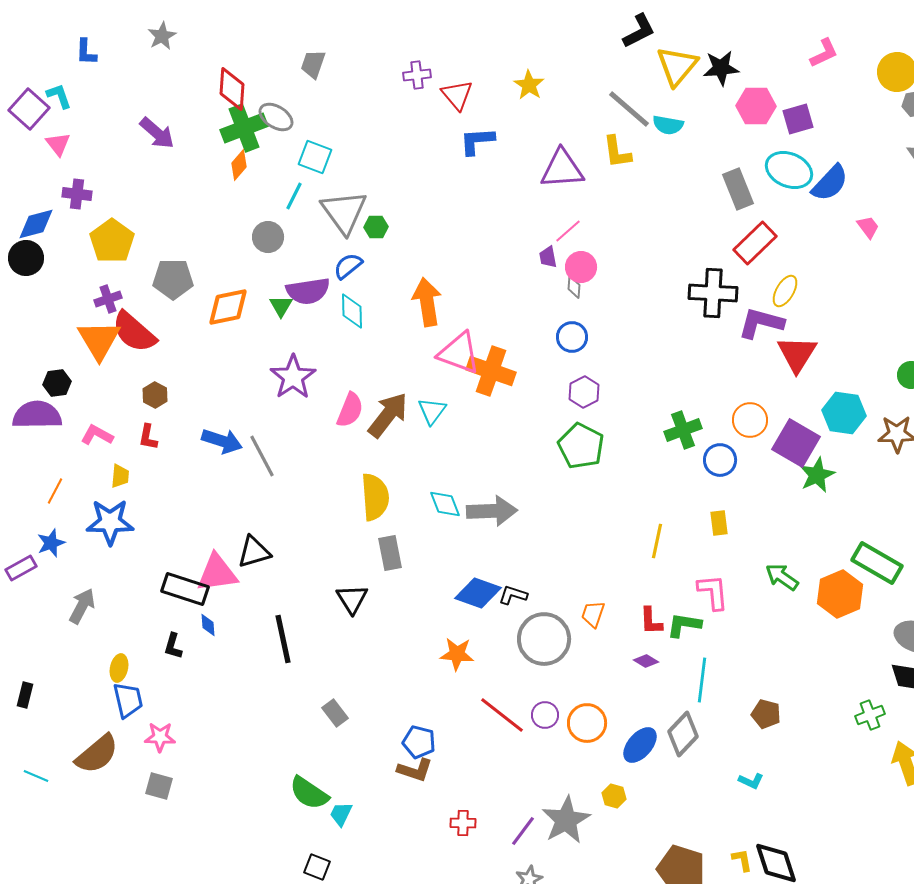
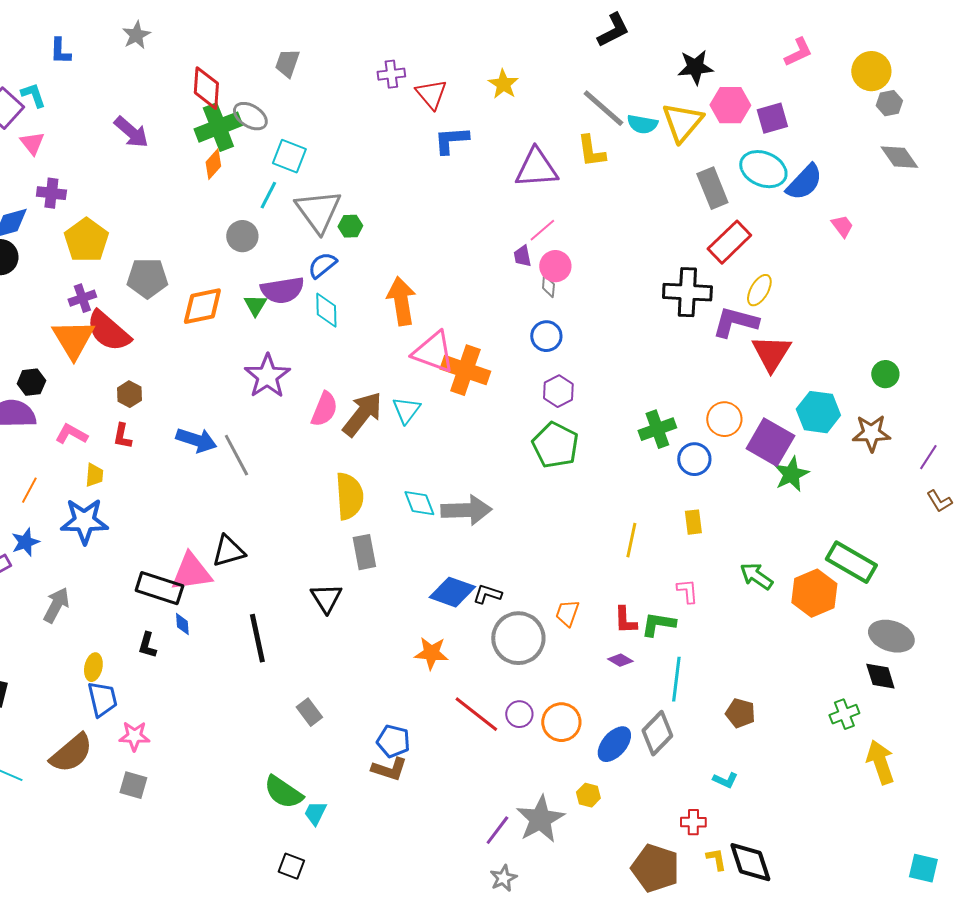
yellow triangle: (677, 66) -> (682, 122), moved
pink L-shape: (713, 592) -> (687, 591), size x0.7
red cross: (463, 823) -> (693, 822), moved

